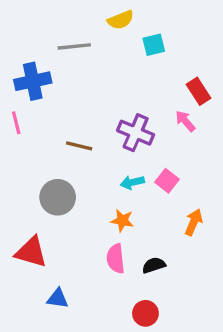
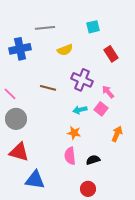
yellow semicircle: (121, 20) -> (65, 50), moved
red rectangle: (199, 91) -> (111, 54), moved
pink arrow: (185, 121) -> (108, 92), moved
pink line: (16, 123) -> (10, 94), moved, turned -32
gray circle: (58, 197) -> (16, 119), moved
blue triangle: (58, 298) -> (35, 180), size x1.5

